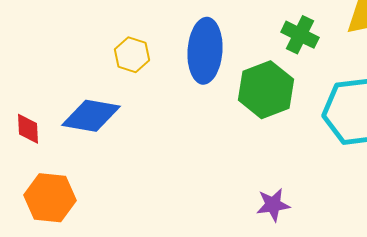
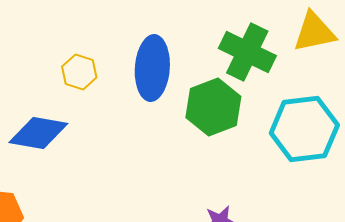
green cross: (300, 35) -> (247, 52), size x1.5

